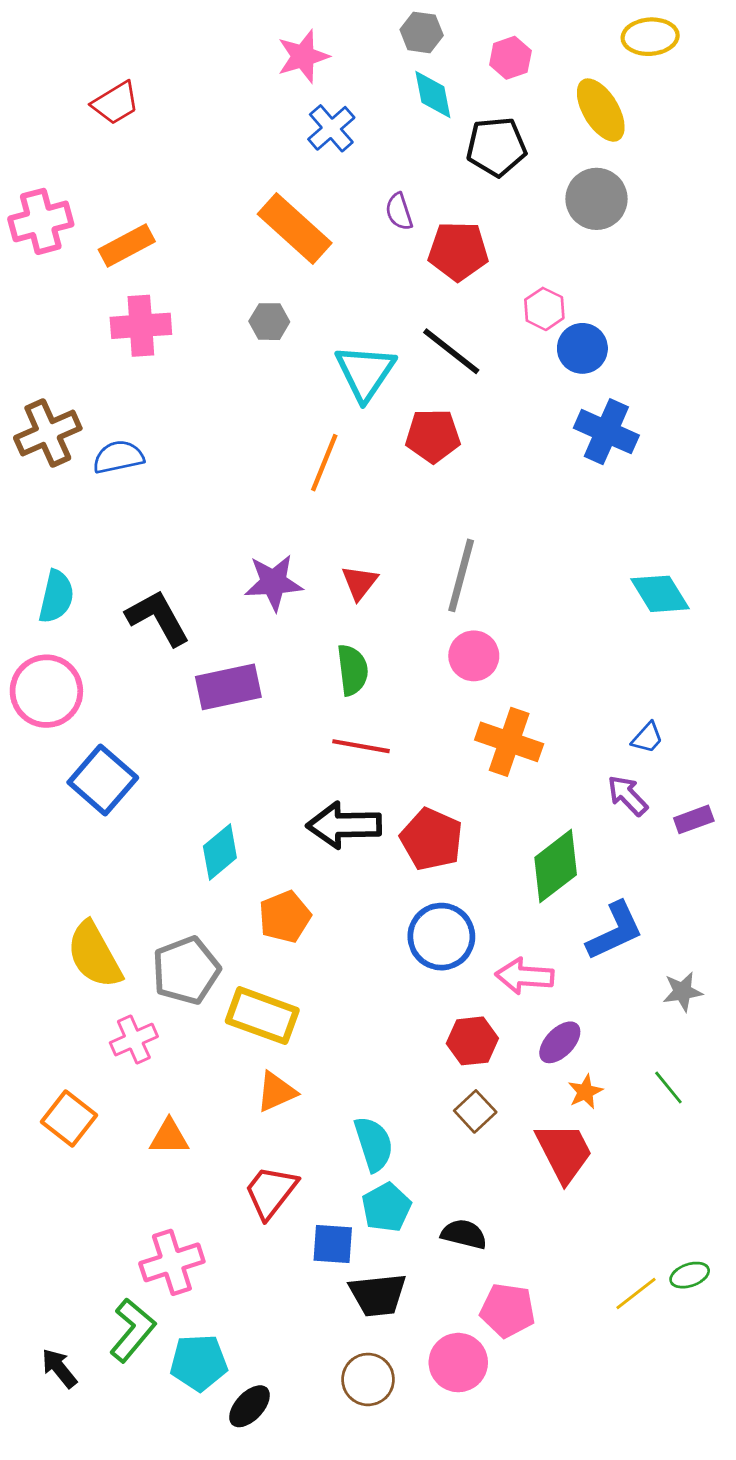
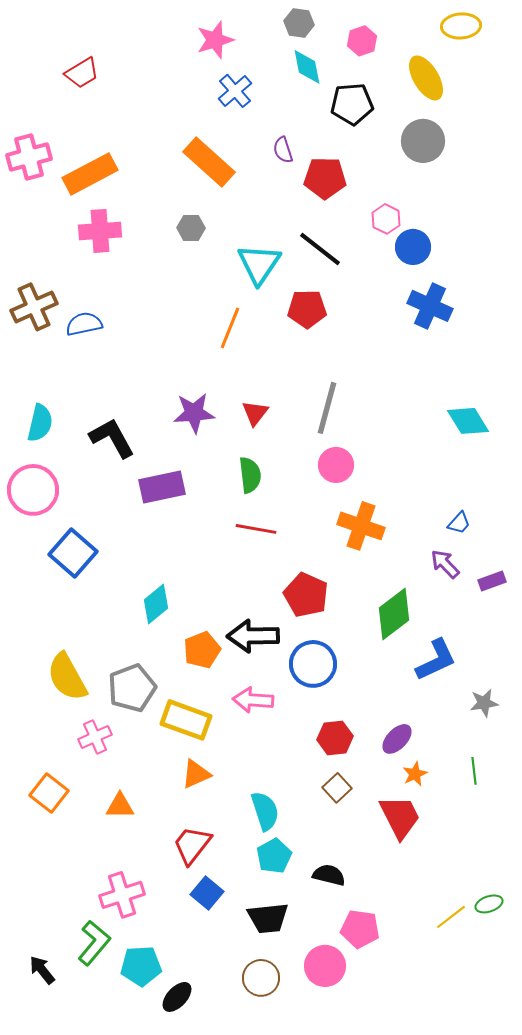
orange rectangle: (127, 245) -> (90, 174), size x1.4
black arrow: (344, 825) -> (253, 636), moved
pink arrow: (525, 976) -> (253, 700), moved
green line: (668, 1087) -> (474, 771), turned 32
blue square: (333, 1244) -> (207, 893), moved, turned 36

